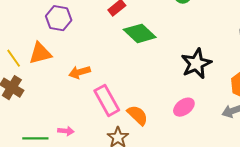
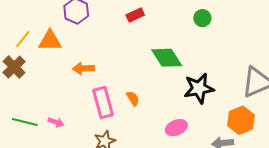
green diamond: (140, 33) -> (167, 58), moved
yellow line: (14, 58) -> (23, 39), turned 60
orange semicircle: (138, 115) -> (133, 98), moved, size x0.7

